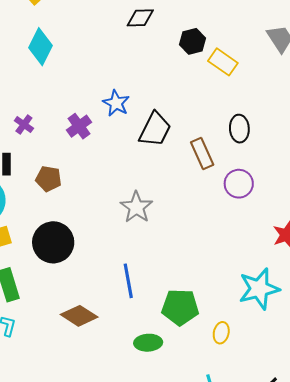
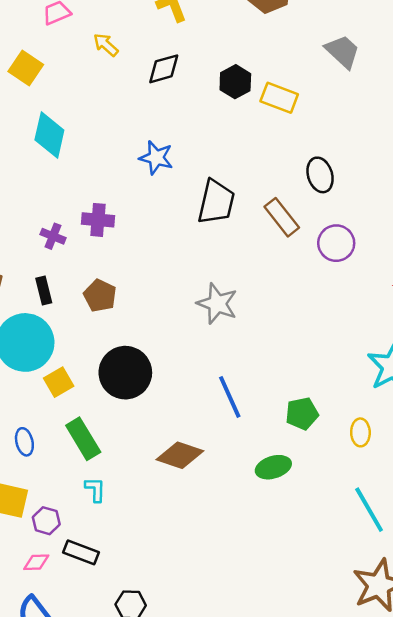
blue star: (116, 103) -> (156, 158), moved
purple cross: (79, 126) -> (98, 220), moved, turned -35
brown pentagon: (48, 179) -> (100, 296), turned 30
green pentagon: (180, 307) -> (302, 414), size x0.7

